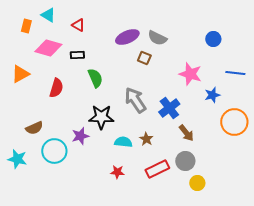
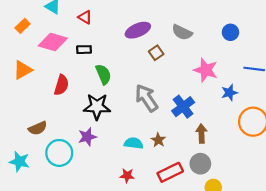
orange rectangle: (26, 26) -> (23, 26), moved, turned 32
gray semicircle: (157, 38) -> (182, 32), moved
brown square: (144, 58) -> (156, 53), turned 32
black star: (101, 117) -> (97, 107), moved
brown arrow: (186, 133) -> (201, 134), turned -144

